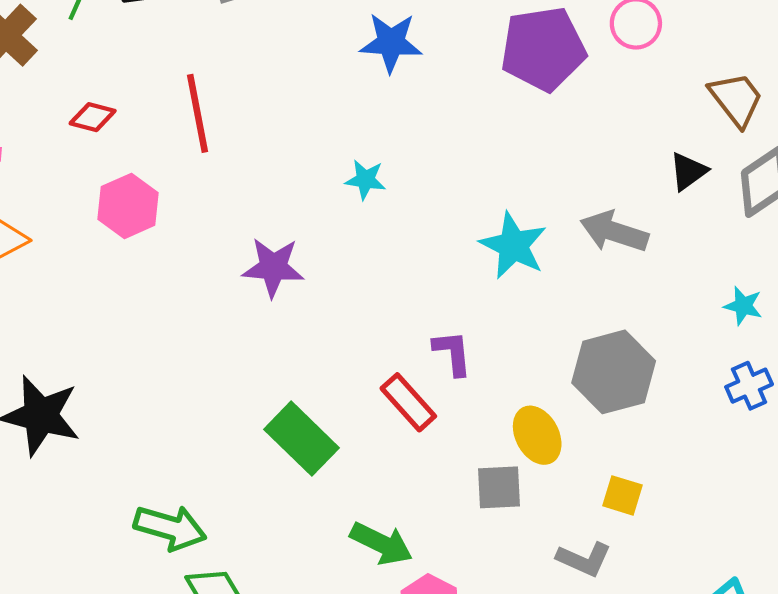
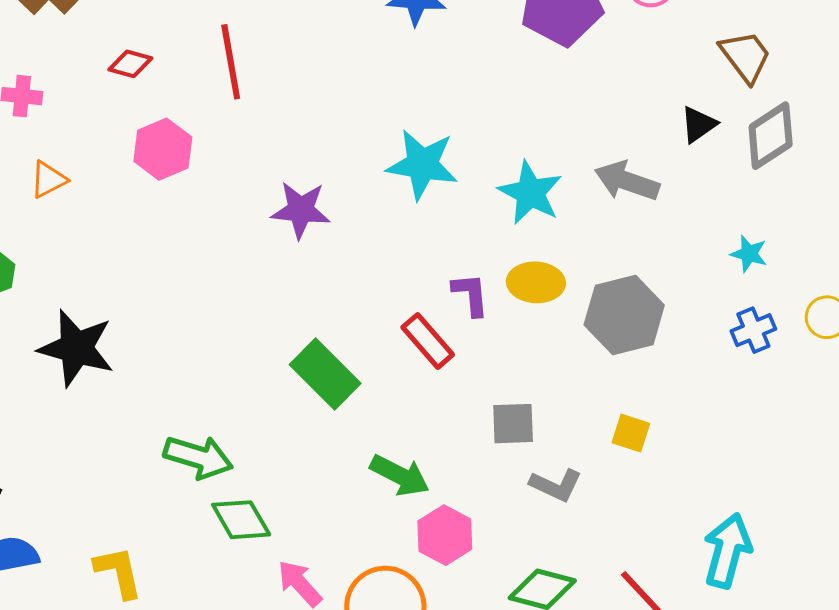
cyan star: (365, 180) -> (422, 164), moved, size x1.8
yellow ellipse: (537, 435) -> (536, 282), moved, turned -60
gray L-shape: (584, 559) -> (556, 485), moved

